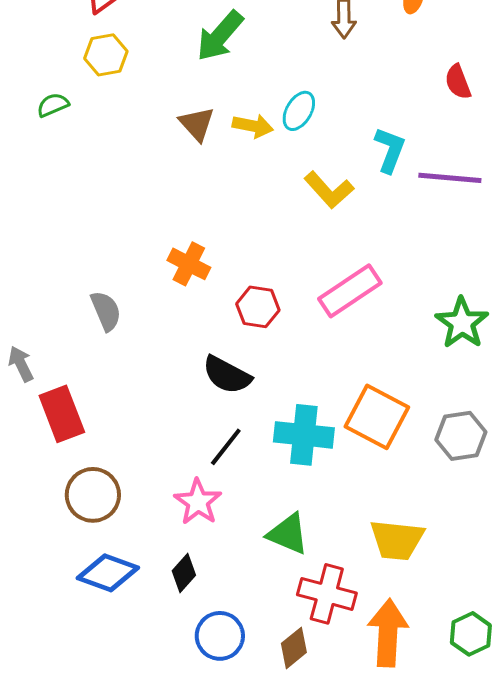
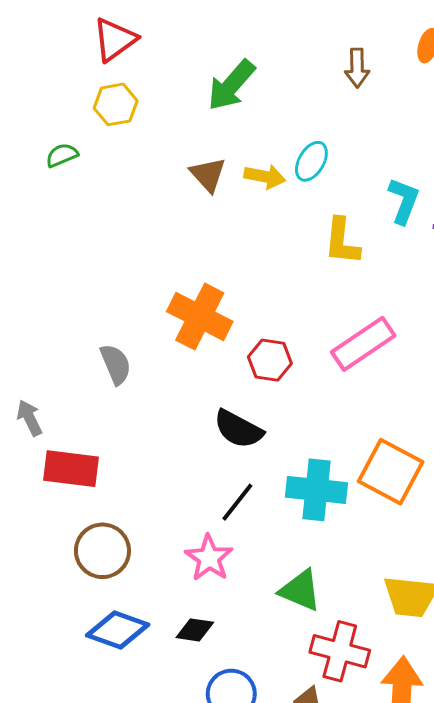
yellow L-shape: (329, 190) -> (342, 241), turned 48
orange cross: (189, 264) -> (200, 316), size x1.5
red rectangle: (62, 414) -> (71, 469), turned -62
black diamond: (184, 573) -> (195, 630), turned 57

